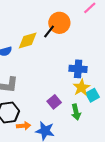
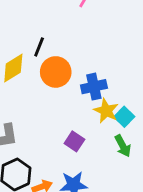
orange circle: (59, 23) -> (56, 72), moved
green arrow: (76, 112) -> (123, 146), moved

